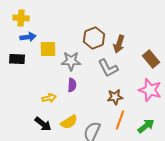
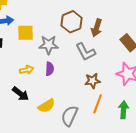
yellow arrow: (49, 98) -> (27, 70), moved
black arrow: (43, 124) -> (21, 94), moved
green arrow: (146, 126) -> (124, 110), turned -48

